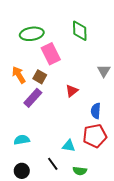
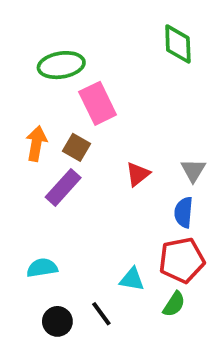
green diamond: (80, 31) -> (178, 44), moved
gray triangle: (104, 71) -> (193, 170), moved
orange arrow: (19, 75) -> (36, 143), turned 42
black circle: (22, 171) -> (57, 321), moved
green semicircle: (80, 171) -> (174, 304), moved, turned -64

